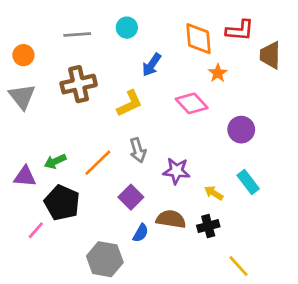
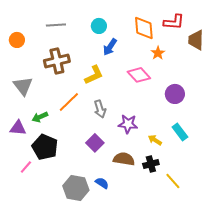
cyan circle: (127, 28) -> (99, 26), moved
gray triangle: (22, 96) -> (23, 86), moved
orange line: (98, 163) -> (69, 102), moved
blue semicircle: (141, 233) -> (102, 183), moved, turned -88
yellow line: (238, 266) -> (173, 181), moved

